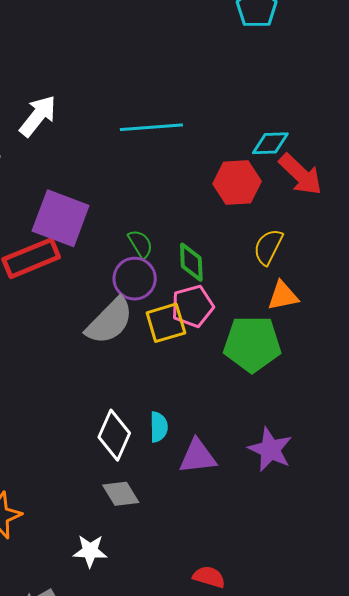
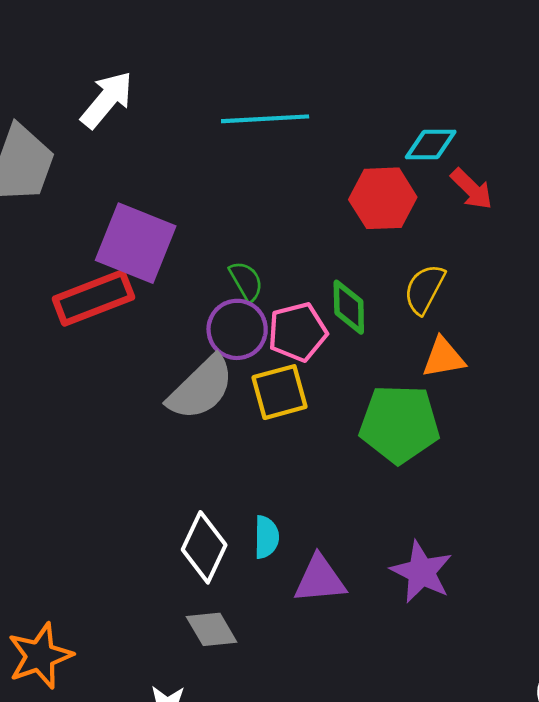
red arrow: (301, 174) -> (472, 189), size x0.7
green diamond: (191, 262) -> (349, 307), moved
pink pentagon: (192, 306) -> (297, 332), moved

